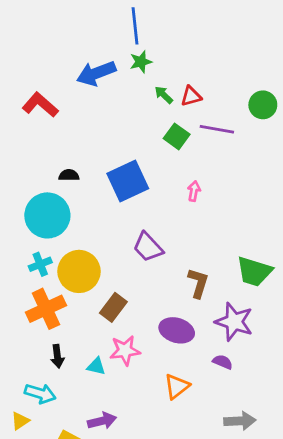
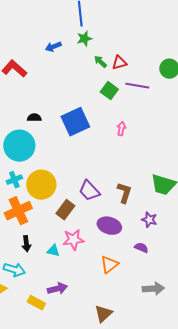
blue arrow: (96, 73) -> (53, 47), size x0.6
purple trapezoid: (148, 247) -> (89, 191), moved
purple star: (234, 322) -> (149, 220), size x0.6

